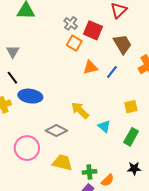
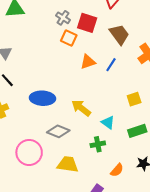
blue ellipse: (30, 96) -> (42, 98), moved
green rectangle: (131, 137) -> (137, 131), turned 48
green cross: (89, 172) -> (98, 144), moved
orange semicircle: (108, 180) -> (117, 170), moved

